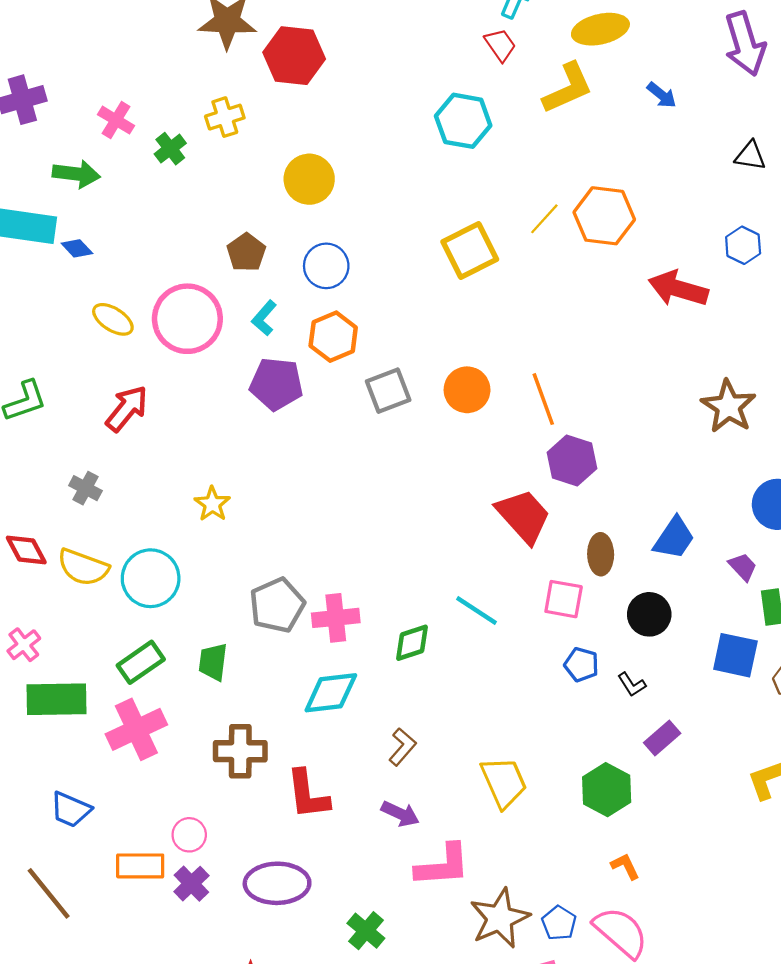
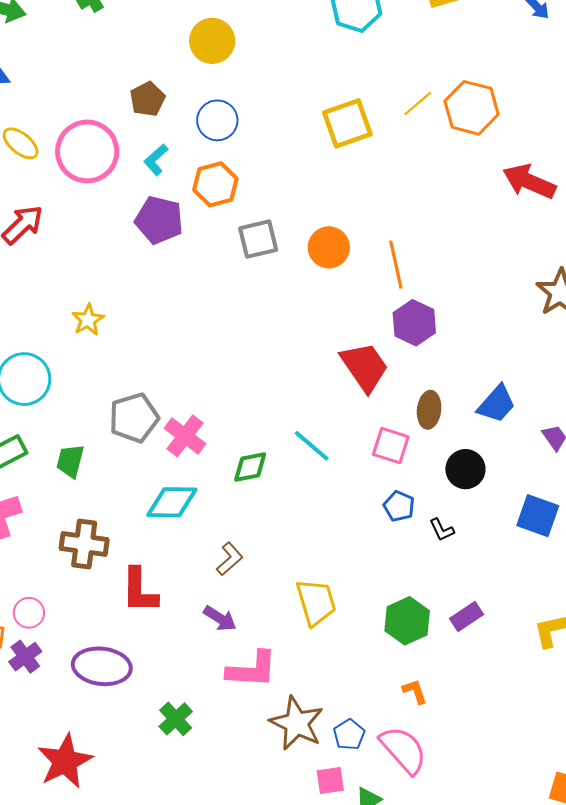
pink cross: (336, 618) -> (185, 436), turned 36
purple rectangle: (662, 738) -> (466, 616), moved
brown star: (500, 918) -> (297, 723), turned -30

